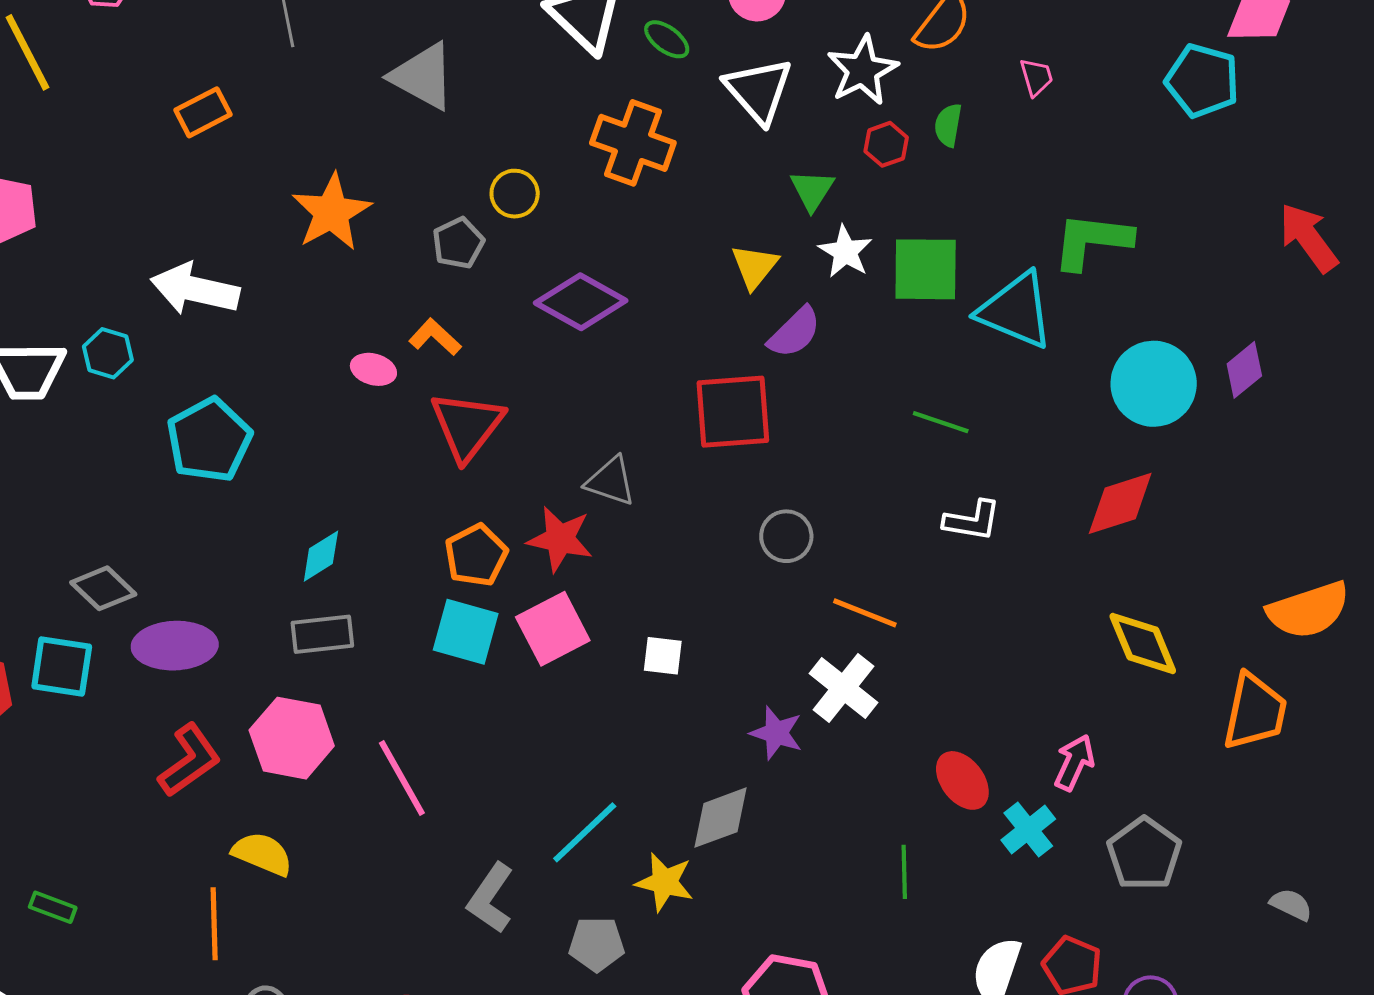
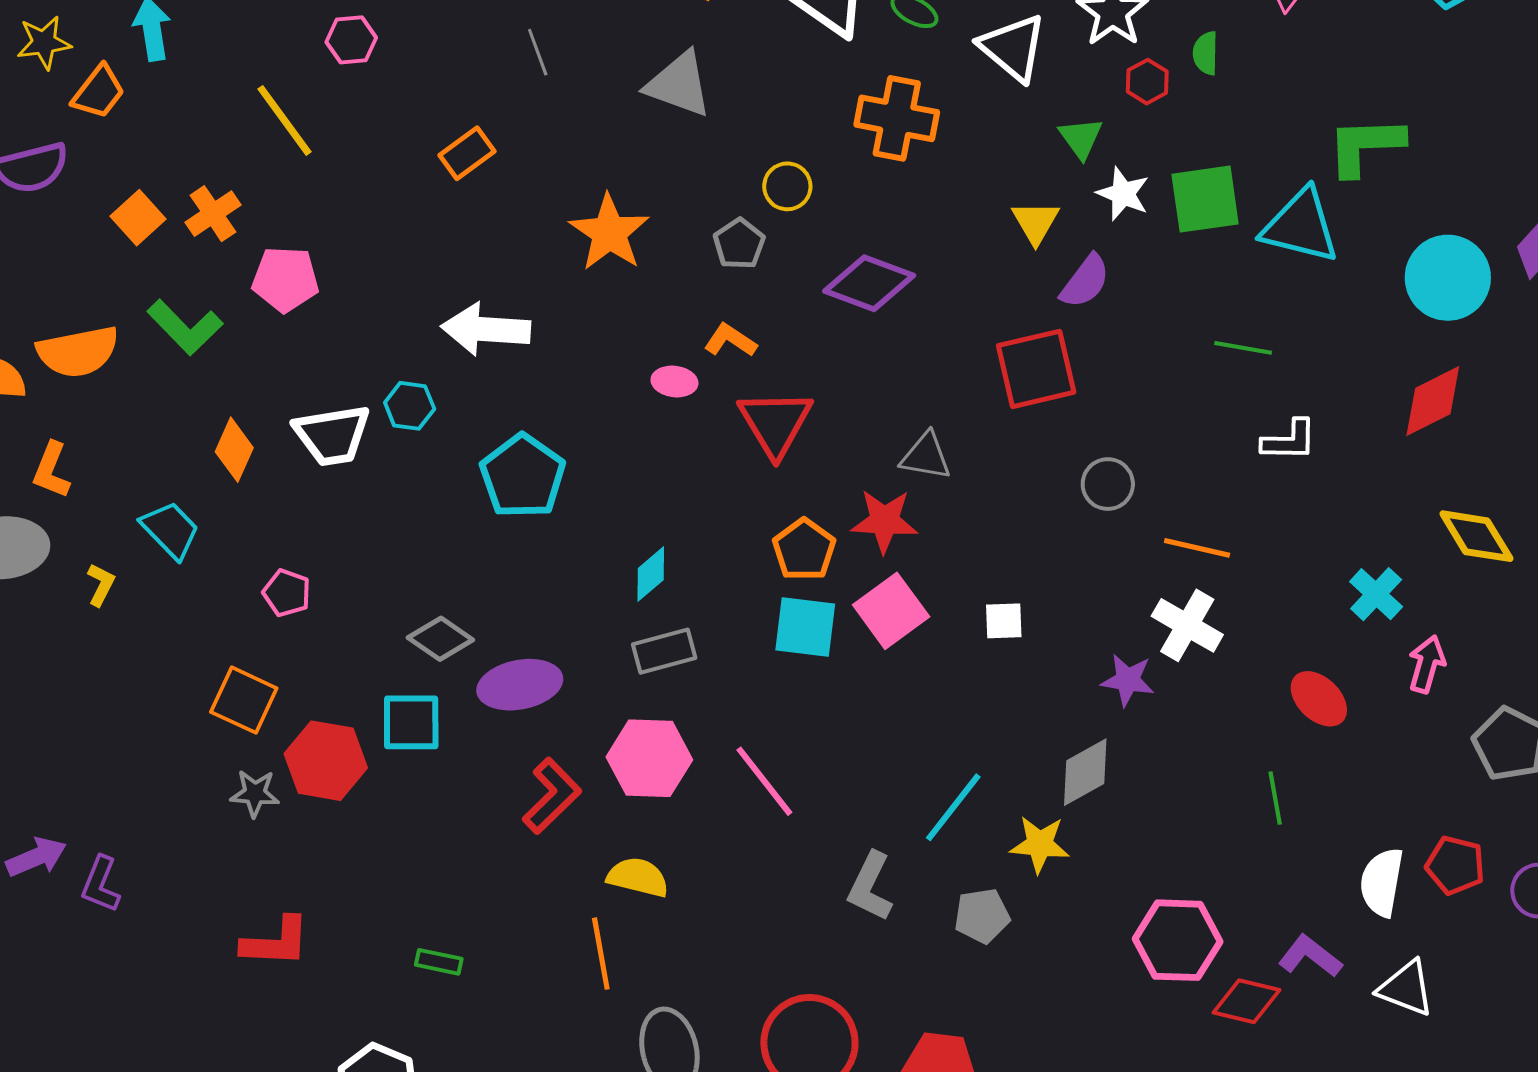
cyan cross: (1028, 830) -> (1376, 594), moved

